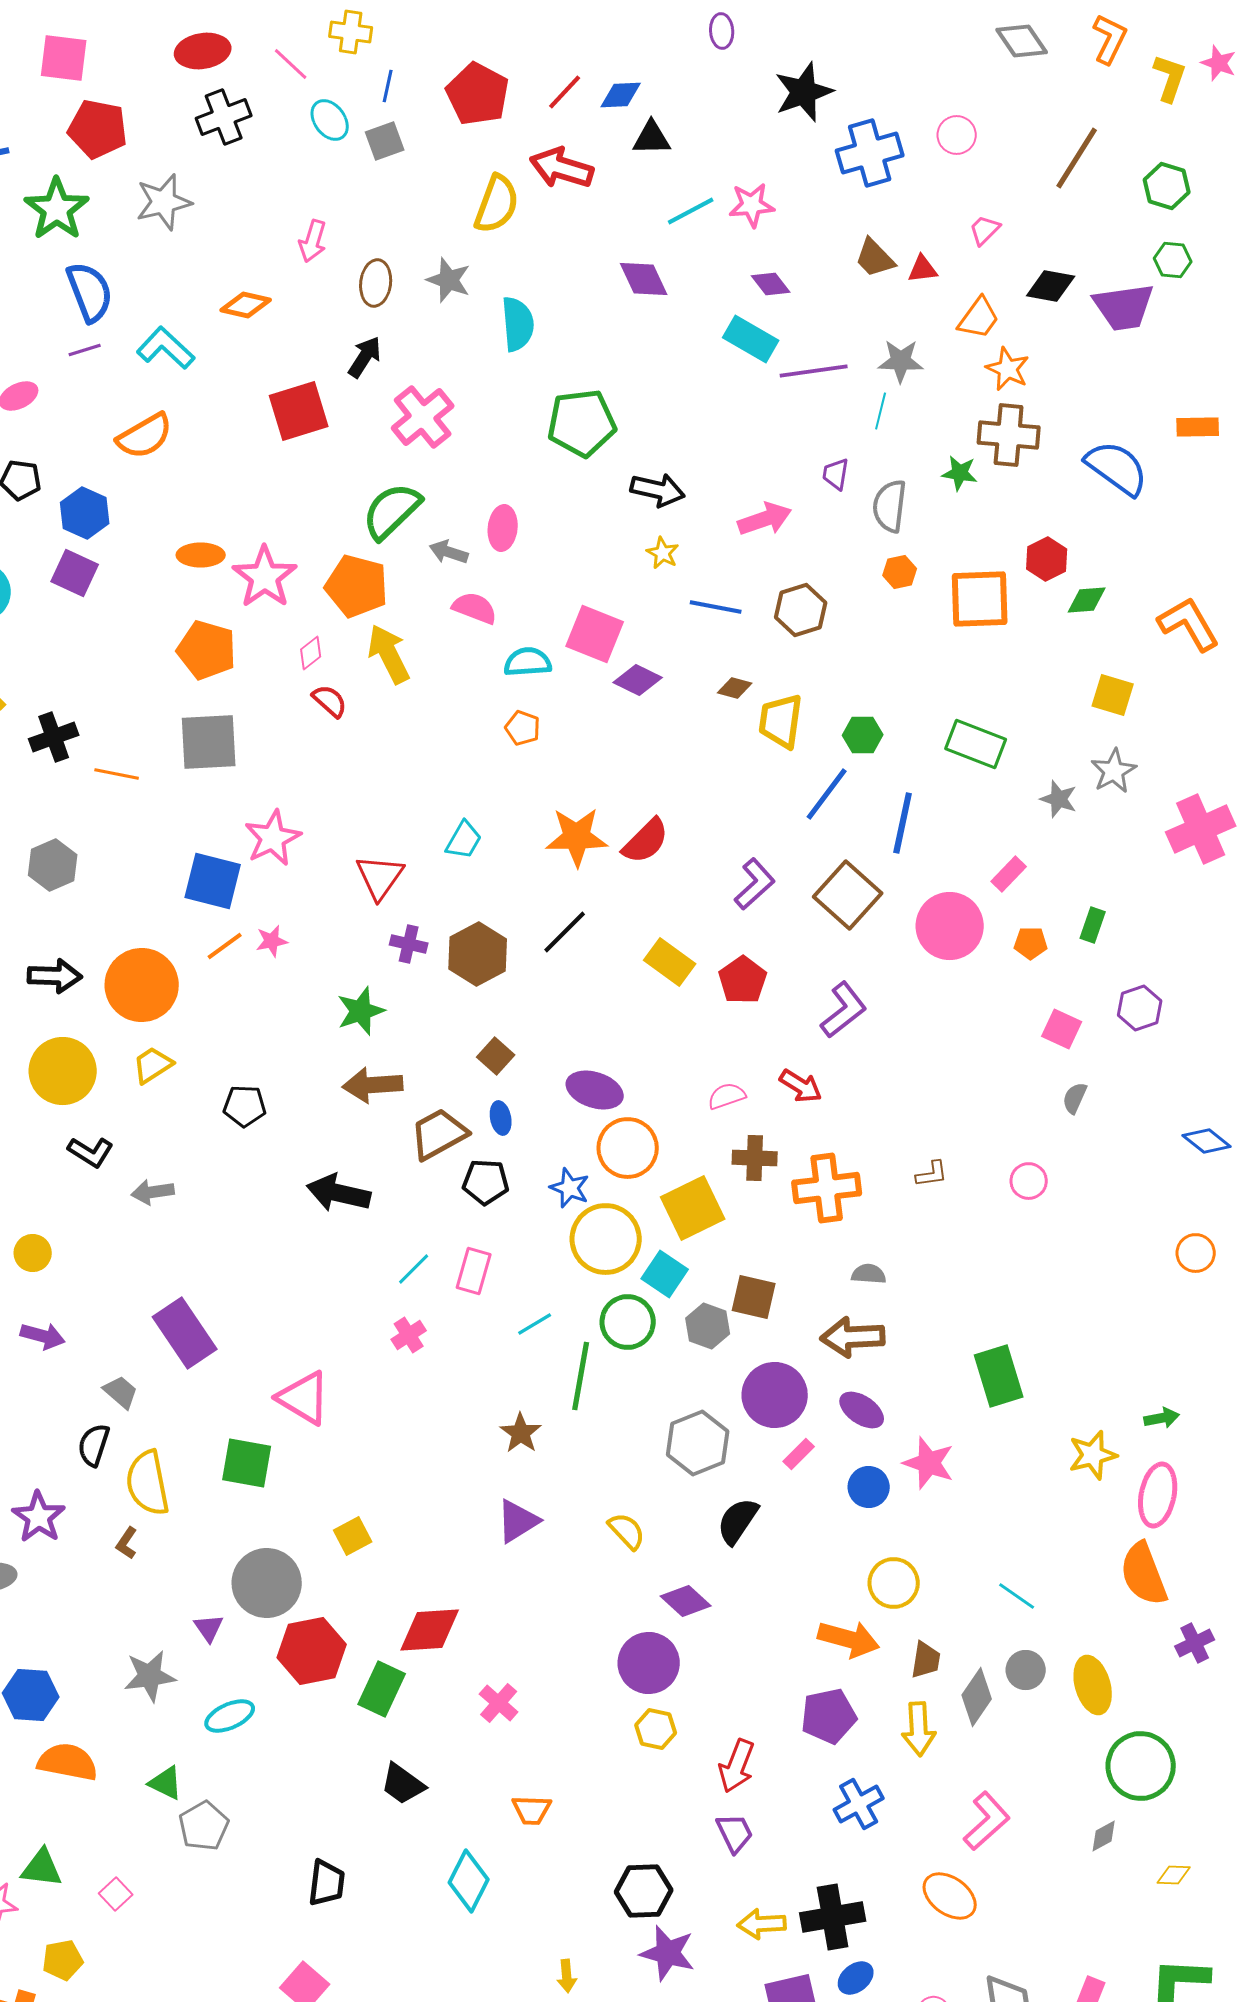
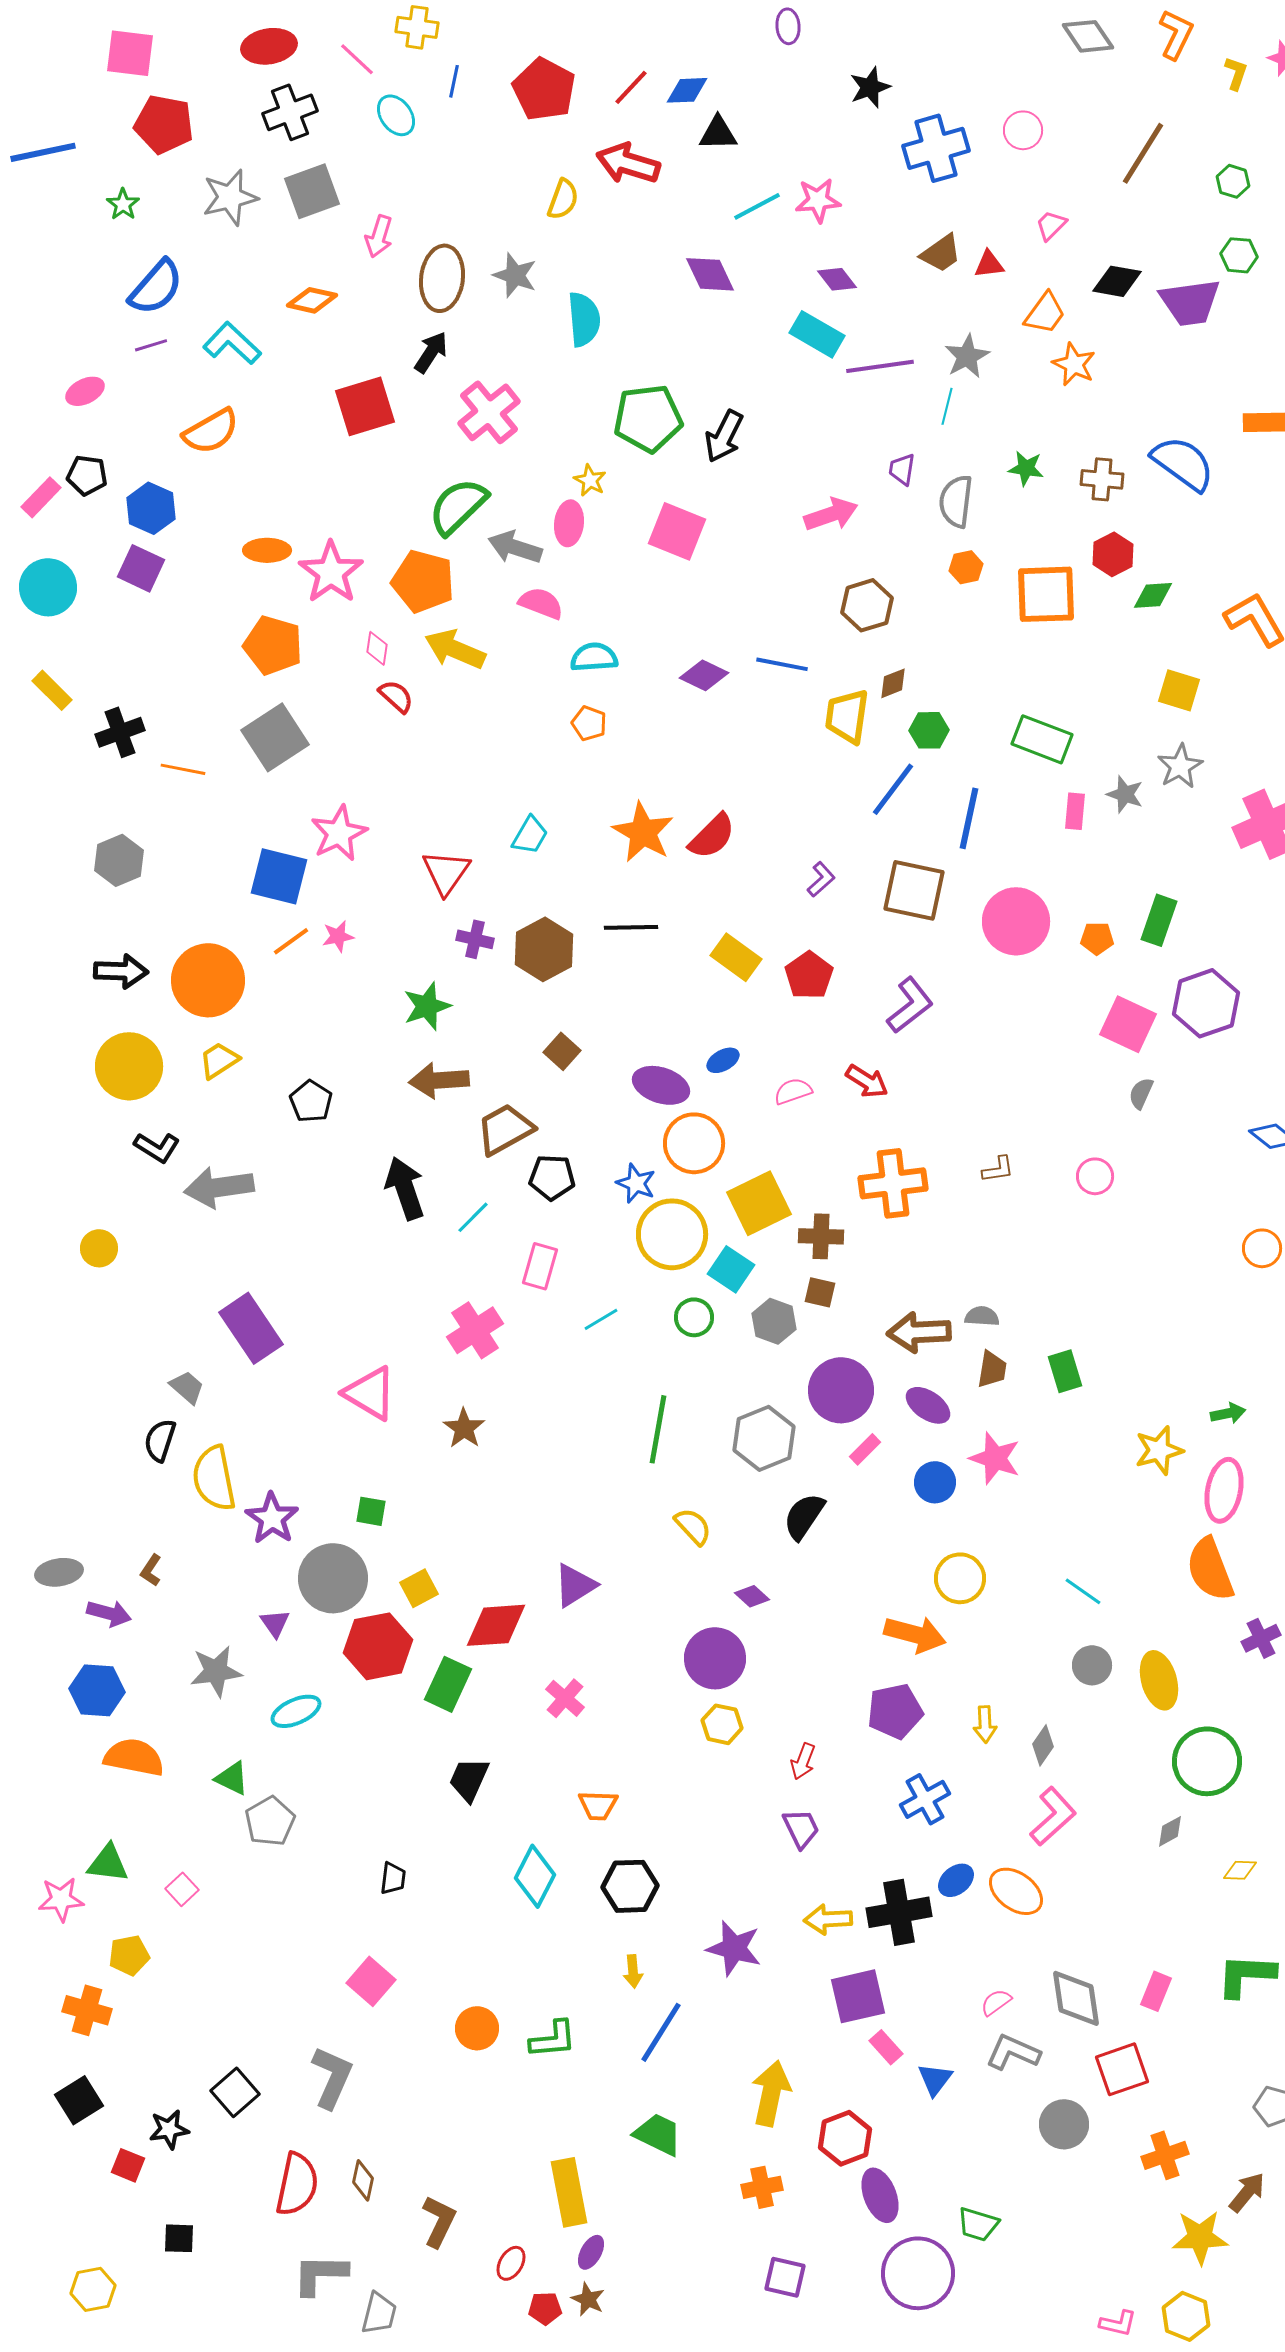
yellow L-shape: (1170, 78) -> (1236, 73), size x0.7
black star: (804, 92) -> (870, 87), size x0.7
gray square: (385, 141) -> (312, 191), moved, size x1.4
green hexagon: (1167, 186) -> (1233, 181), size x0.7
yellow semicircle: (497, 204) -> (563, 199), size x0.7
green star: (57, 209) -> (123, 204), size x0.5
brown trapezoid: (875, 258) -> (941, 253), turned -81
brown ellipse: (376, 283) -> (442, 278), size x1.4
blue semicircle: (90, 292) -> (156, 287), turned 62
gray star: (901, 361) -> (967, 356), turned -30
brown cross: (1009, 435) -> (1102, 479), moved, size x0.7
black arrow: (658, 490) -> (724, 436), moved, turned 104
gray arrow: (449, 552) -> (515, 547), size x1.4
yellow star: (663, 553) -> (590, 480), moved
blue line: (716, 607) -> (782, 664), moved
pink square: (595, 634) -> (677, 531), moved
pink diamond: (311, 653) -> (377, 648), turned -44
yellow arrow: (389, 654) -> (455, 649), turned -40
brown diamond: (735, 688) -> (893, 683), moved, turned -36
gray square: (209, 742) -> (275, 737), turned -30
orange star: (577, 837) -> (643, 832), turned 30
pink rectangle: (1009, 874) -> (1075, 811), moved, turned -39
purple L-shape: (755, 884) -> (821, 879), size x0.7
brown square: (848, 895) -> (914, 890), turned -30
green rectangle: (1093, 925) -> (1159, 920), size x1.4
black line: (565, 932) -> (631, 927), turned 44
purple hexagon: (1140, 1008) -> (1206, 1003), size x1.5
pink square: (1062, 1029) -> (1128, 1024), size x1.4
black pentagon: (245, 1106) -> (311, 1101), turned 30
blue ellipse: (501, 1118) -> (723, 1060), moved, turned 72
brown cross: (755, 1158) -> (821, 1236), moved
gray arrow: (153, 1192) -> (219, 1187), size x1.6
black arrow: (339, 1193) -> (405, 1188), turned 58
cyan line: (414, 1269) -> (473, 1217), moved
gray semicircle: (869, 1274) -> (982, 1316), moved
brown square: (754, 1297) -> (820, 1292), size x0.7
green circle: (628, 1322) -> (694, 1317), size x0.7
pink cross: (409, 1335) -> (475, 1330), size x1.6
purple arrow: (43, 1336) -> (109, 1613), moved
green line: (581, 1376) -> (658, 1429), moved
green rectangle: (999, 1376) -> (1065, 1371), size x0.7
brown star: (521, 1433) -> (464, 1428), moved
green square: (247, 1463) -> (371, 1511), moved, size x0.6
purple star: (39, 1517) -> (272, 1518), moved
purple triangle: (518, 1521) -> (575, 1585), moved
yellow square: (353, 1536) -> (419, 1588), moved
brown L-shape: (127, 1543) -> (151, 1570), moved
purple diamond: (686, 1601) -> (752, 1596), size x0.7
brown trapezoid: (926, 1660) -> (992, 1369), moved
gray diamond: (977, 1697) -> (1043, 1745), moved, size x0.7
yellow arrow: (919, 1729) -> (985, 1724), size x0.7
red arrow: (737, 1766) -> (803, 1761), size x0.7
black trapezoid: (403, 1784) -> (469, 1779), turned 78
black trapezoid: (327, 1883) -> (393, 1878), size x0.7
black hexagon: (644, 1891) -> (630, 1886), moved
blue ellipse: (856, 1978) -> (956, 1880), moved

